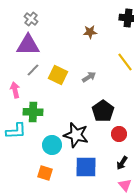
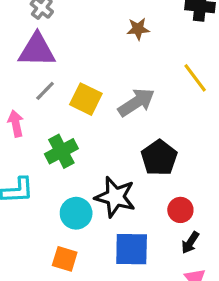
gray arrow: (89, 77) -> (136, 102), size x1.6
green cross: (33, 112) -> (61, 151), moved, turned -30
red circle: (119, 134) -> (180, 210), moved

